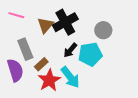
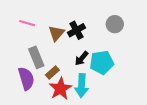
black cross: (65, 22) -> (77, 30), size x0.7
gray circle: (103, 30) -> (115, 24), moved
cyan arrow: (70, 77) -> (82, 86), turned 40

